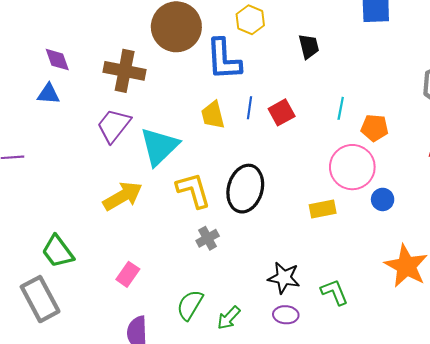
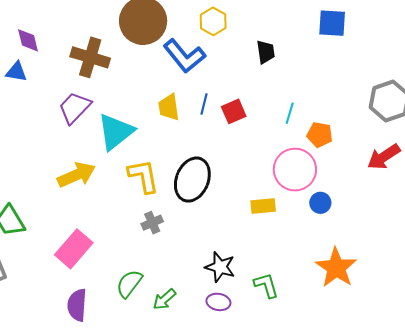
blue L-shape: (224, 59) -> (184, 56), turned -42
pink rectangle: (128, 274) -> (74, 249), size x1.6

